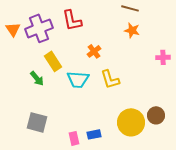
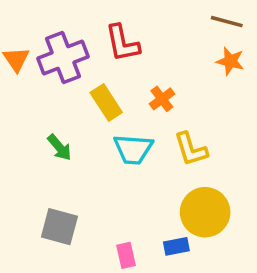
yellow rectangle: (53, 61) -> (106, 102), moved
yellow circle: (131, 122) -> (205, 212), moved
blue rectangle: (94, 134) -> (176, 246), moved

